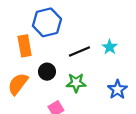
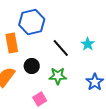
black line: (79, 51) -> (61, 48), turned 72

